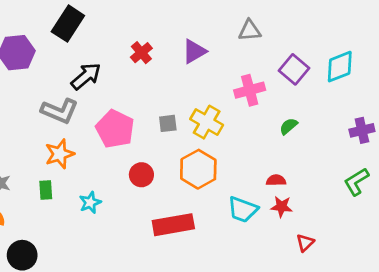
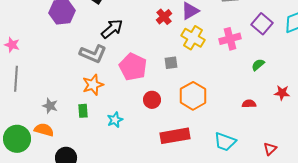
red cross: (141, 53) -> (164, 17), moved
yellow cross: (207, 122) -> (193, 38), moved
red star: (282, 207) -> (282, 93), moved
cyan trapezoid: (243, 209) -> (225, 142), moved

